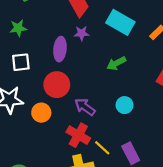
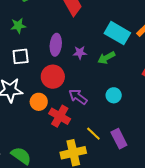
cyan rectangle: (120, 22) -> (117, 33), moved
purple star: (82, 33) -> (80, 53), moved
red cross: (78, 135) -> (60, 116), moved

